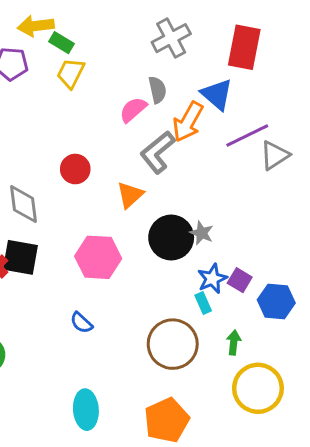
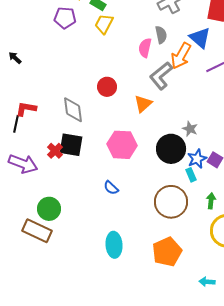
pink semicircle: (133, 110) -> (145, 48), turned -36
black circle: (171, 238) -> (171, 149), moved

